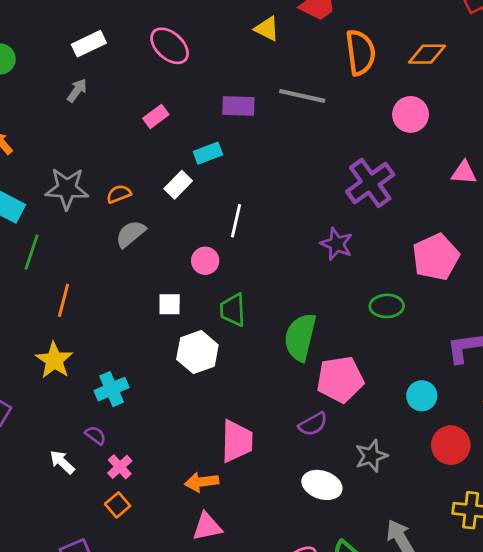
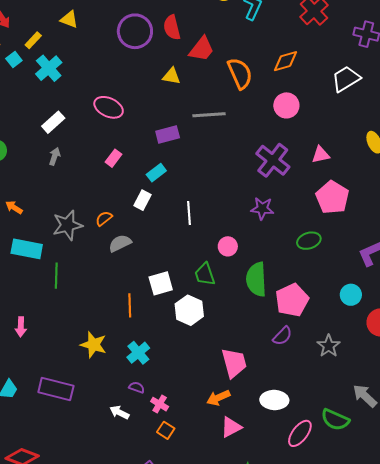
pink triangle: (464, 173) -> (321, 155), moved
gray semicircle: (131, 234) -> (120, 243), turned 30
pink circle: (205, 261) -> (228, 246), moved
orange line: (64, 300) -> (130, 305), moved
white square: (170, 304) -> (161, 283), size x1.4
white ellipse: (322, 485) -> (274, 400), moved

